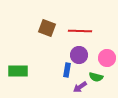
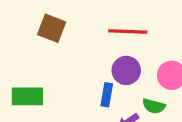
brown square: (47, 28) -> (52, 28), moved

